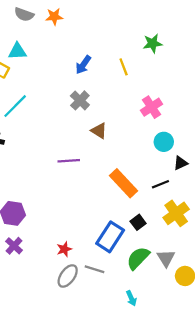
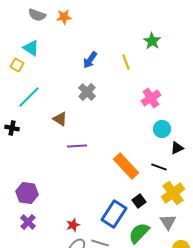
green star: (153, 43) -> (152, 41), turned -30
cyan triangle: (17, 51) -> (31, 48), turned 36
brown triangle: (99, 131) -> (60, 119), moved
black line: (160, 184) -> (159, 167), turned 42
gray triangle: (166, 258) -> (168, 222), moved

